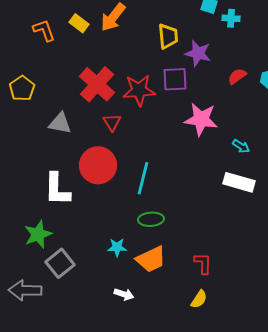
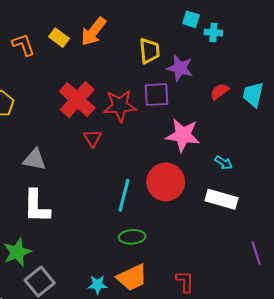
gray triangle: (60, 123) -> (35, 160), moved
red circle: (98, 165) -> (166, 182), moved
cyan star: (117, 247) -> (98, 285), moved

